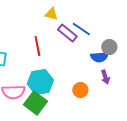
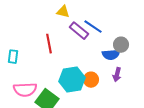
purple arrow: (105, 77) -> (117, 75), turned 32
cyan hexagon: (40, 82) -> (72, 80), moved
orange circle: (80, 90) -> (91, 80), moved

